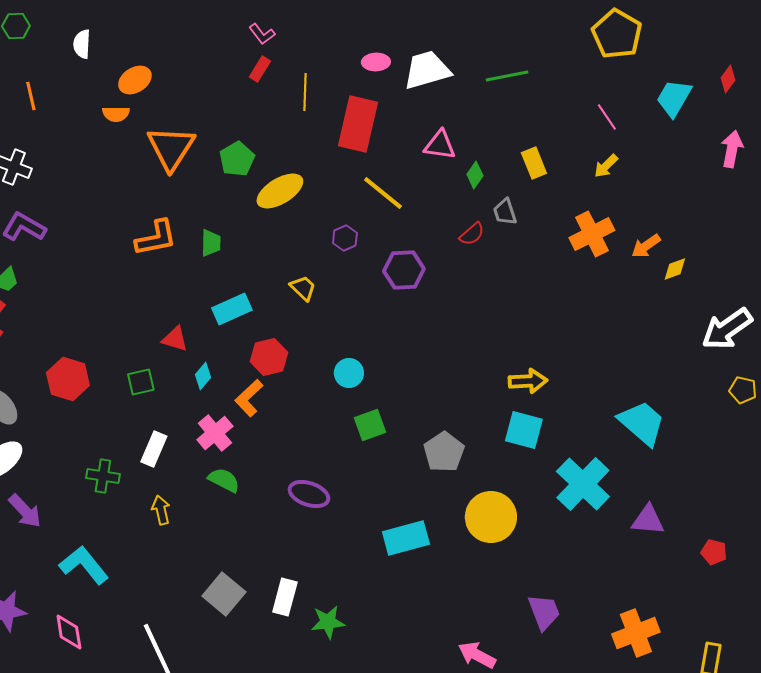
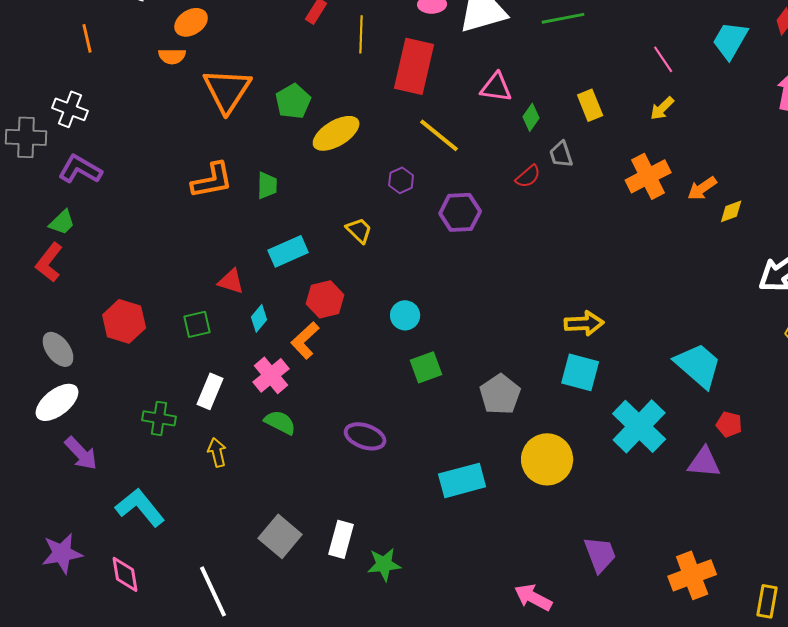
red pentagon: (714, 552) -> (729, 424), moved

